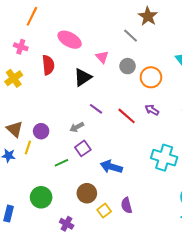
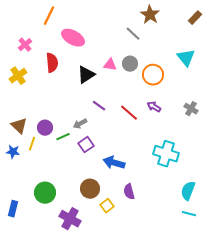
orange line: (32, 16) -> (49, 16), moved
pink cross: (21, 47) -> (25, 45), turned 32
pink triangle: (102, 57) -> (110, 65), moved, turned -40
green line: (61, 163) -> (63, 137), moved
purple semicircle: (127, 205) -> (129, 192), moved
purple cross: (67, 224) -> (70, 219), size x1.5

